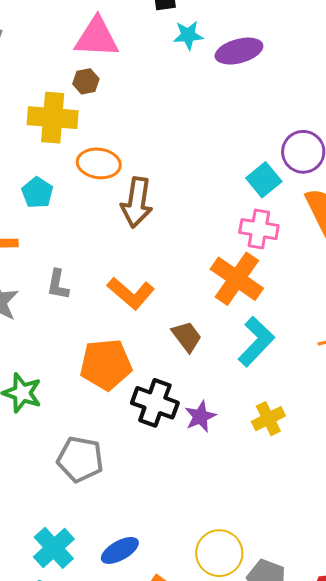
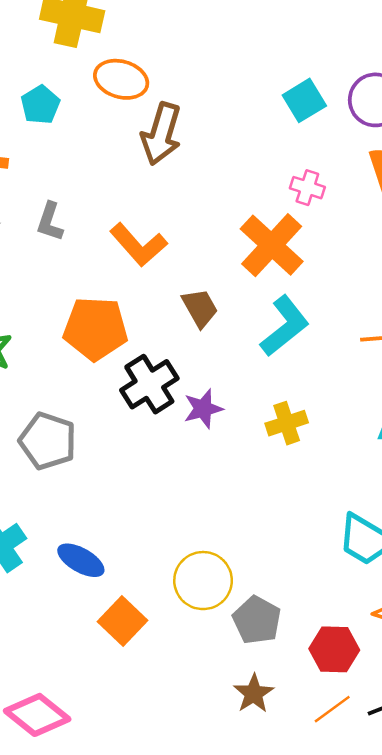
cyan square: (264, 180) -> (304, 100), moved
pink cross: (259, 229) -> (307, 188), size x0.7
black cross: (155, 403) -> (149, 384), turned 30
blue ellipse: (120, 550) -> (81, 560), turned 51

